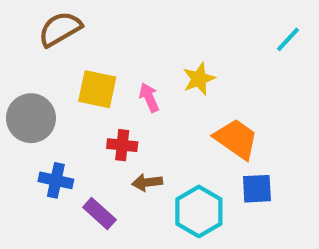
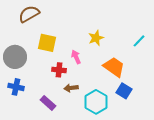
cyan line: (288, 39) -> (139, 41), moved
pink arrow: (149, 97) -> (76, 57), moved
blue cross: (56, 180) -> (16, 87), moved
blue square: (257, 189) -> (124, 91), turned 35

